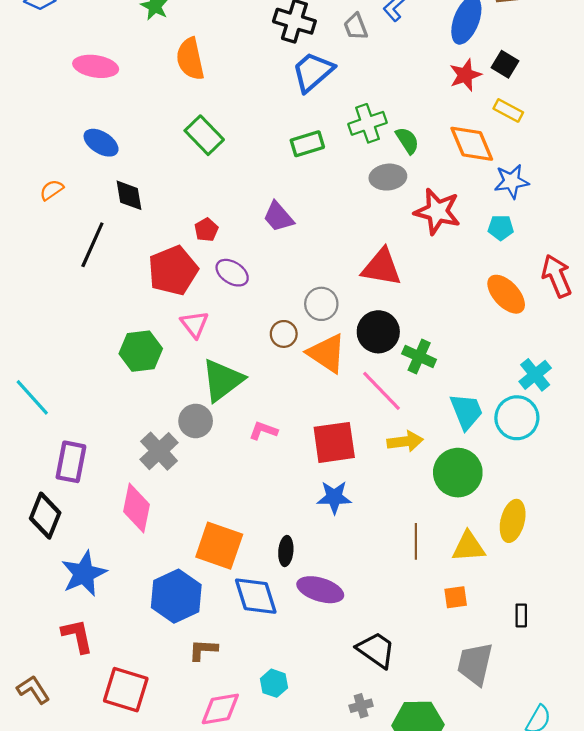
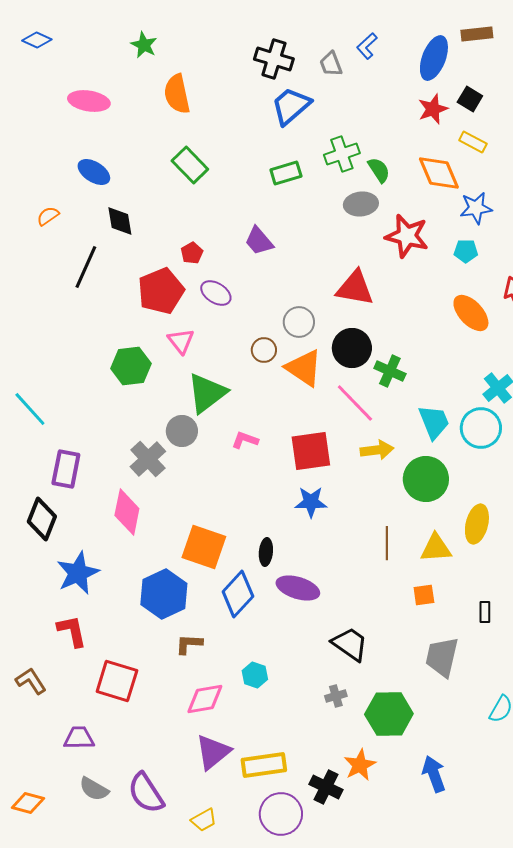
blue diamond: (256, 596) -> (238, 594), turned 60

